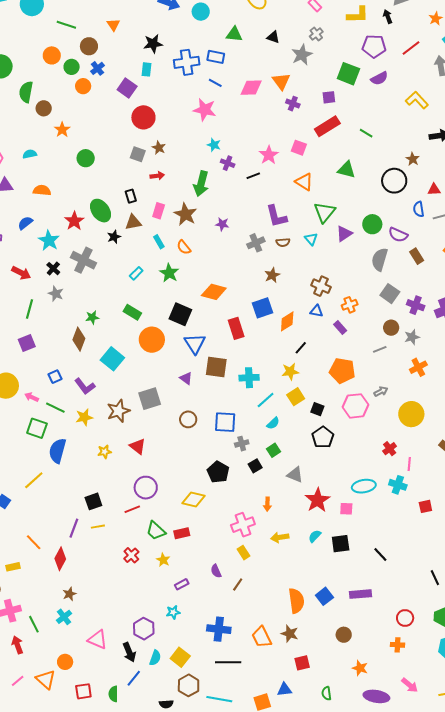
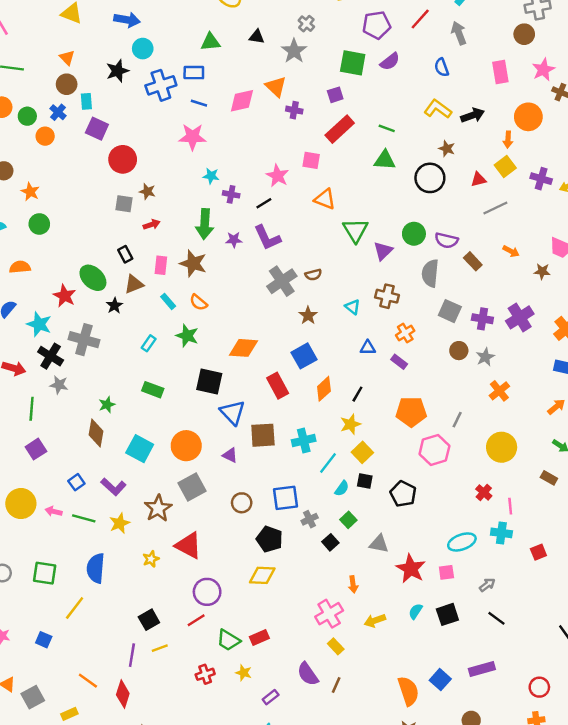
cyan circle: (201, 12) -> (143, 49), moved
brown circle: (89, 46) -> (67, 84), moved
cyan rectangle: (146, 69) -> (86, 101), moved
yellow L-shape: (417, 100) -> (438, 109), moved
green circle: (86, 158) -> (39, 224), moved
green triangle: (346, 170) -> (385, 160), moved
blue semicircle: (419, 209) -> (442, 67), moved
purple L-shape: (276, 216) -> (267, 238), moved
purple star: (222, 224) -> (234, 240), moved
cyan triangle: (311, 239) -> (353, 307), moved
gray cross: (256, 243) -> (282, 281), size x1.4
black cross: (53, 269) -> (51, 356), size x1.5
brown cross: (321, 286) -> (387, 296), moved
orange diamond: (287, 321) -> (324, 389), moved
orange circle: (152, 340) -> (186, 446), moved
gray line: (380, 349) -> (457, 420), moved, turned -32
gray arrow: (381, 391) -> (487, 585), moved
black square: (317, 409) -> (365, 481), moved
green square: (37, 428) -> (45, 573), moved
red triangle: (138, 446) -> (188, 545), size x1.4
black pentagon: (218, 472) -> (269, 539), moved
yellow diamond: (193, 500) -> (262, 575), moved
red cross: (131, 555) -> (205, 674), turned 35
purple semicircle: (216, 571) -> (308, 674), size x1.5

